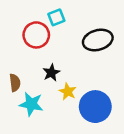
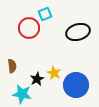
black star: (51, 73) -> (37, 79), moved
cyan star: (31, 104) -> (22, 94), moved

